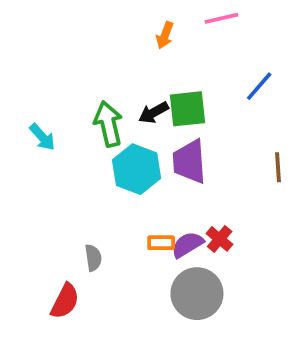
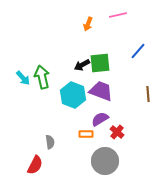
green arrow: (108, 124) -> (42, 77), moved
purple trapezoid: (189, 162) -> (101, 91), turned 115
purple semicircle: (188, 245) -> (100, 119), moved

